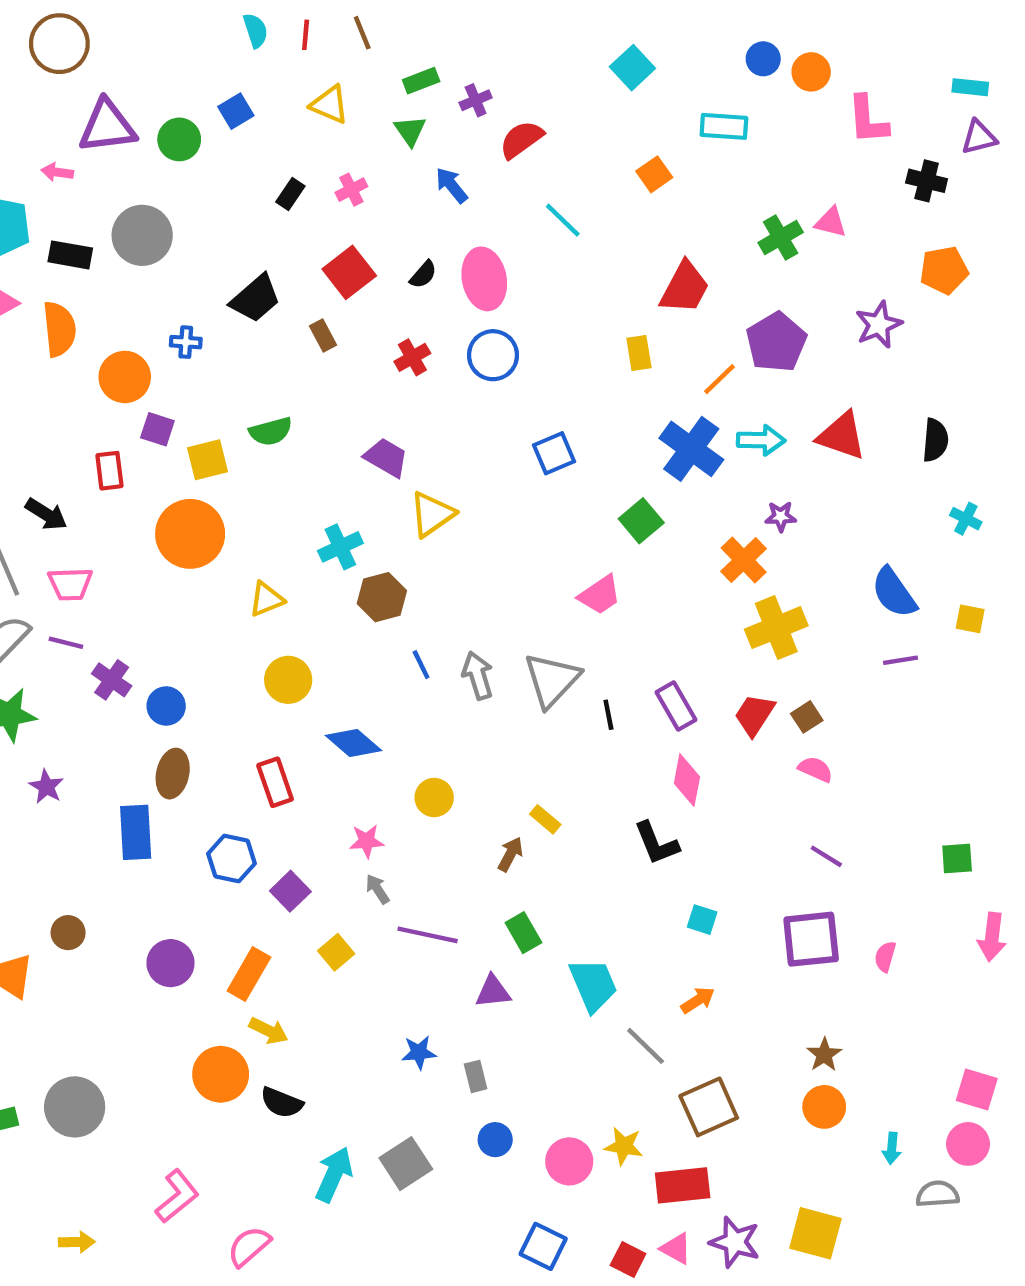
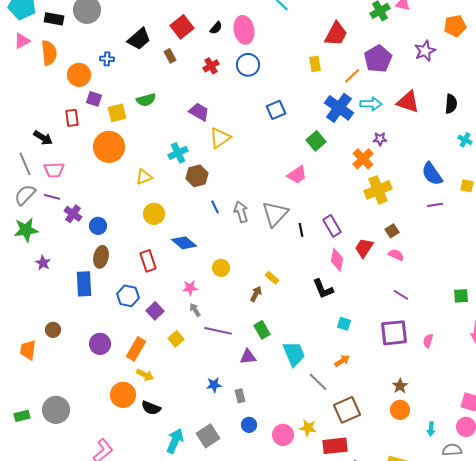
red trapezoid: (754, 715) -> (364, 248), moved

